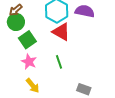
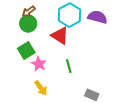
red triangle: (61, 32) -> (60, 36), moved
green square: (27, 40) -> (26, 51), moved

